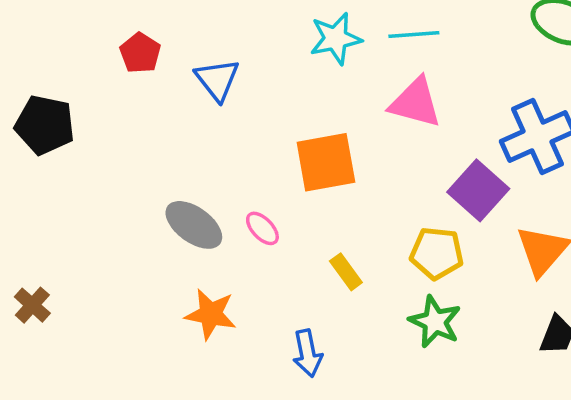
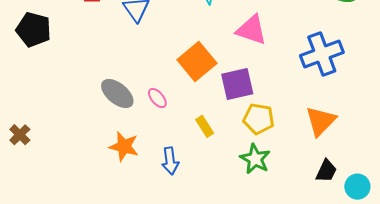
orange square: (326, 162) -> (197, 62), turned -33
purple square: (478, 190) -> (237, 84), moved, turned 32
blue arrow: (307, 353) -> (170, 161), moved

